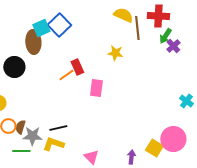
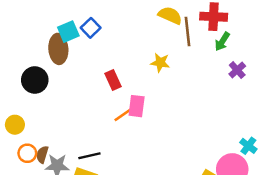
blue square: (59, 25) -> (91, 28), size x0.7
purple cross: (173, 46) -> (237, 70), moved
orange line: (66, 75) -> (123, 115), moved
cyan cross: (186, 101) -> (248, 146), moved

